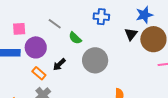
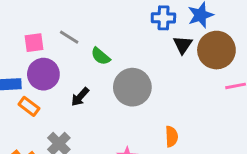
blue cross: (101, 17) -> (163, 18), moved
pink square: (19, 29) -> (34, 43), moved
orange rectangle: (39, 73) -> (29, 106), moved

